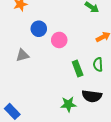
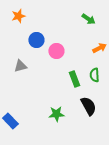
black semicircle: (92, 96) -> (88, 106), turned -126
green star: (68, 104) -> (56, 114), moved

